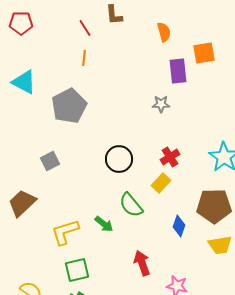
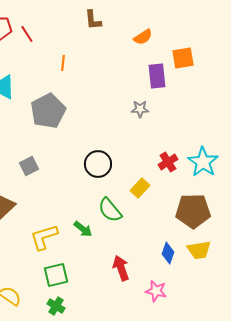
red line: (85, 28) -> (27, 34), moved
orange semicircle: (164, 32) -> (143, 37), turned 72
red cross: (170, 157) -> (168, 162), moved
blue diamond: (179, 226) -> (168, 253), moved

